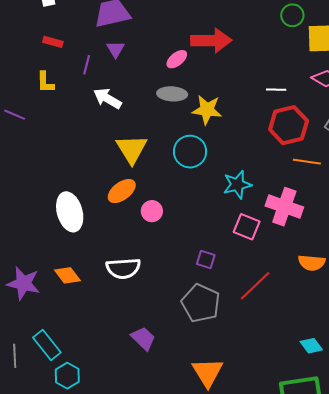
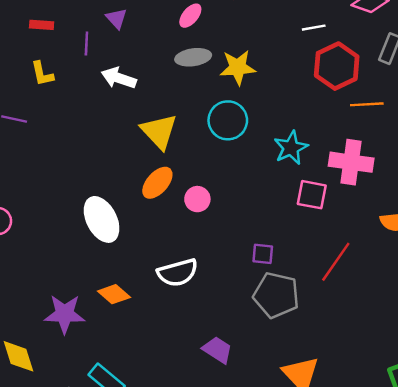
purple square: (206, 260) -> (263, 254), moved

